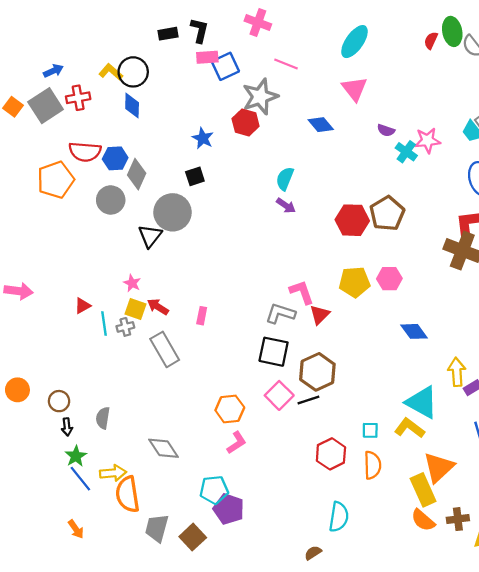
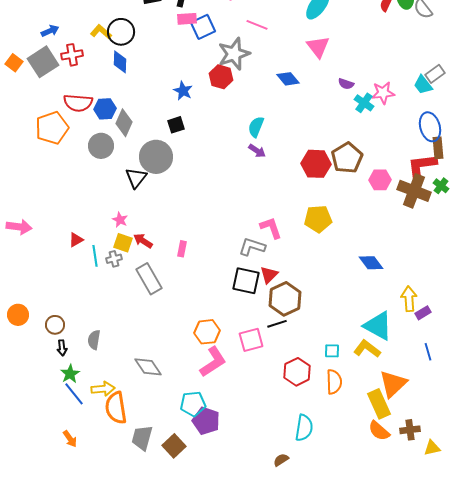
pink hexagon: (389, 279) -> (380, 180), moved
red triangle: (320, 315) -> (269, 275), moved
pink square: (279, 395) -> (251, 340), moved, turned 30
pink L-shape: (237, 443) -> (213, 362), size x1.5

